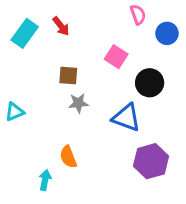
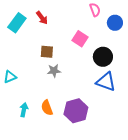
blue triangle: (126, 118) -> (106, 82), moved
purple hexagon: (151, 161) -> (76, 111), moved
cyan arrow: (45, 180) -> (24, 110), moved

